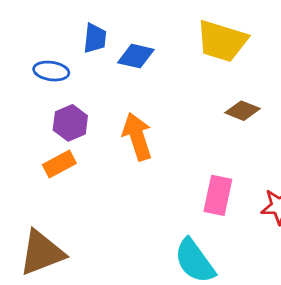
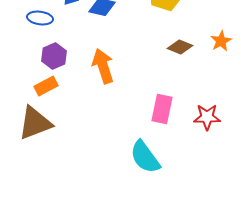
brown triangle: (42, 253) -> (35, 123), moved

